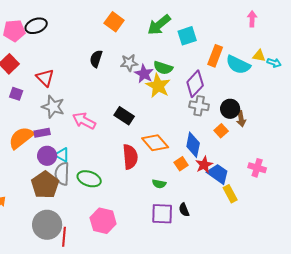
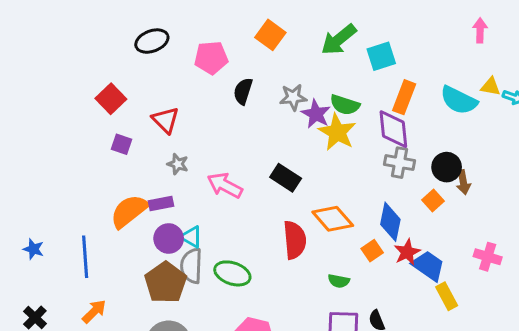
pink pentagon: (14, 31) -> (211, 58), moved
orange rectangle: (215, 56) -> (404, 97), moved
purple diamond: (195, 84) -> (393, 129), turned -48
gray star: (53, 107) -> (178, 164), size x0.6

